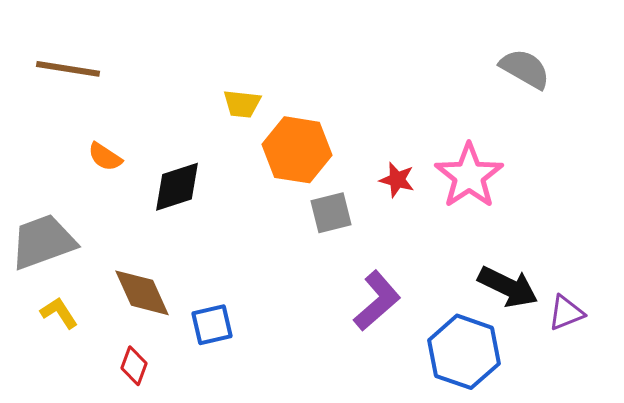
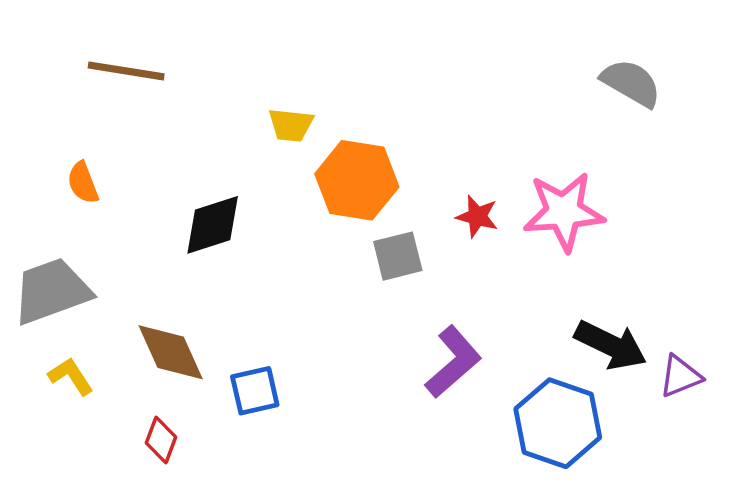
brown line: (68, 69) -> (126, 71), moved
orange semicircle: (105, 157) -> (83, 183), moved, turned 36
pink star: (469, 176) -> (564, 212), turned 30

